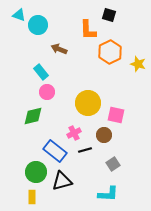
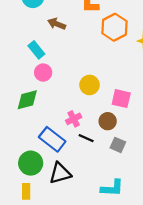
yellow circle: (88, 103) -> (90, 85), size x0.7
black line: (85, 150) -> (86, 138), turned 40
gray square: (113, 164) -> (118, 145), moved, turned -32

